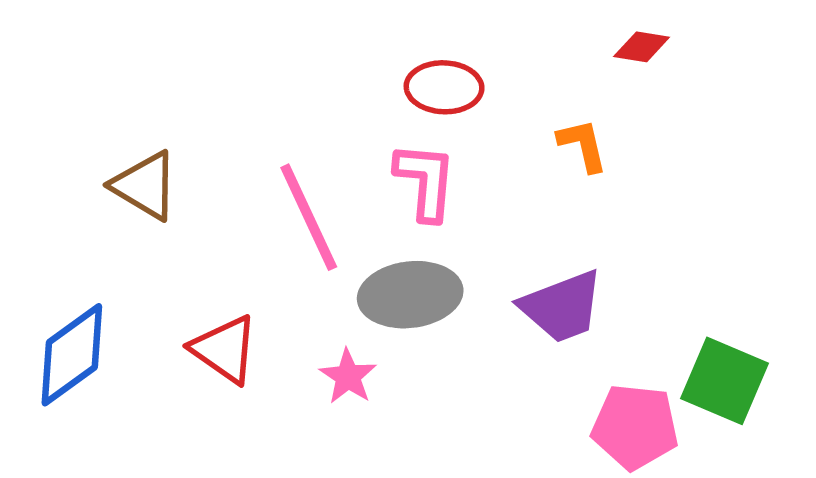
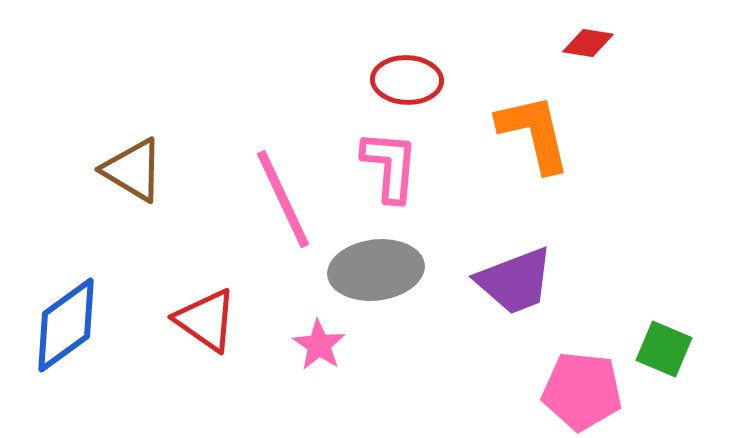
orange L-shape: (583, 145) -> (534, 133), size x1.6
green square: (725, 381) -> (664, 349), size x0.7

